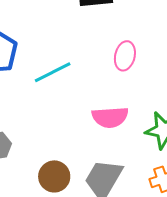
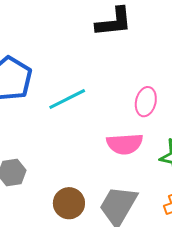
pink ellipse: (125, 56) -> (146, 102), moved

